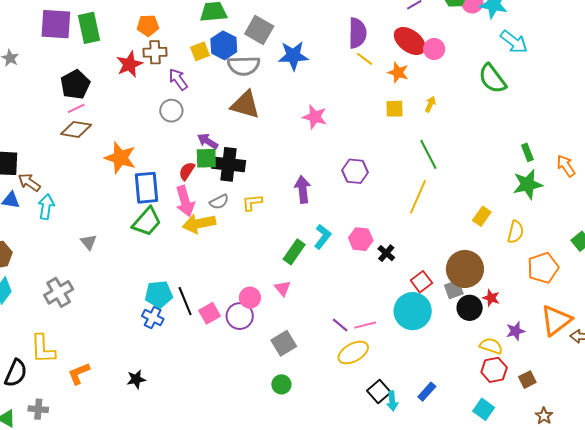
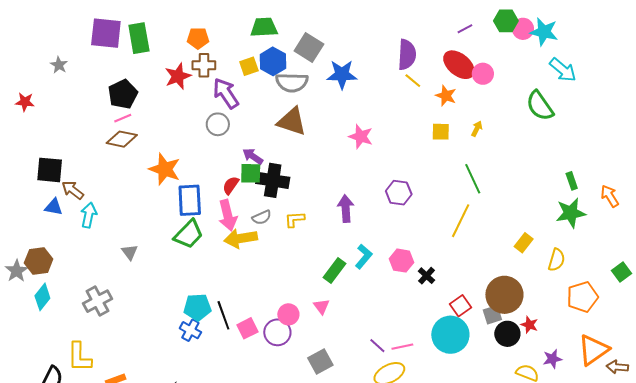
purple arrow: (178, 79) -> (226, 93), size x1.4

